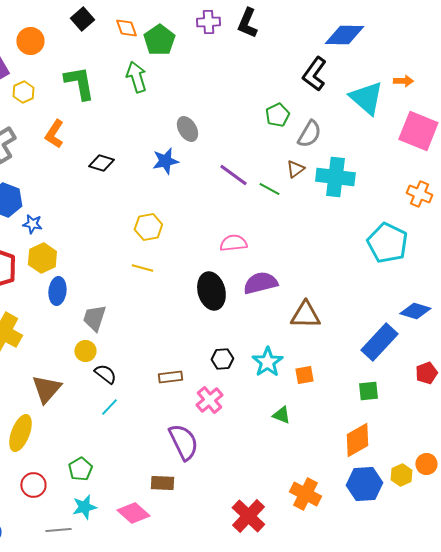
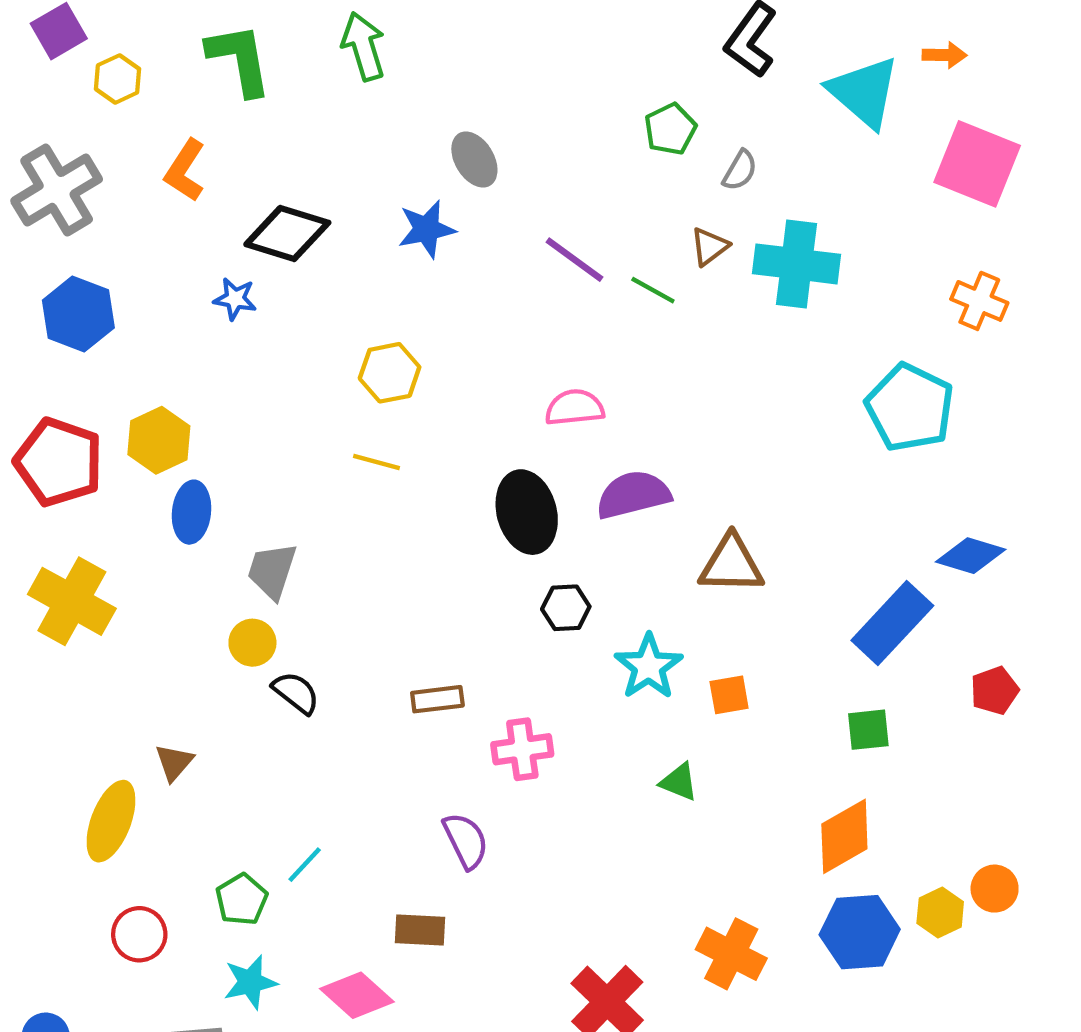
gray semicircle: (309, 134) -> (740, 170), size x0.7
black diamond: (101, 163) -> (287, 233), size x1.5
blue star: (32, 224) -> (235, 299), moved
black hexagon: (222, 359) -> (566, 608), moved
brown triangle: (46, 389) -> (174, 762), moved, size x0.6
pink cross: (209, 400) -> (522, 749), turned 32
cyan line: (109, 407) -> (305, 865), moved
purple semicircle: (183, 442) -> (466, 841), size x0.7

